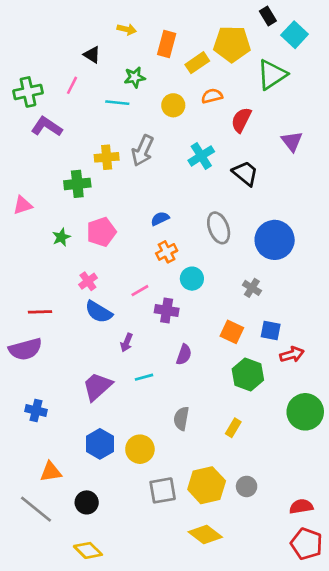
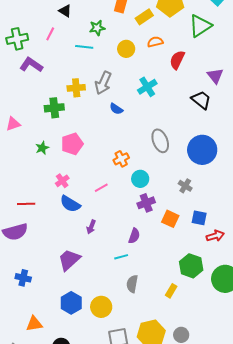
black trapezoid: (245, 173) -> (201, 100), moved
blue semicircle: (160, 219) -> (116, 109), moved, turned -120
purple cross: (167, 311) -> (146, 203), moved, turned -30
green hexagon: (248, 375) -> (191, 266), moved
cyan line: (144, 377) -> (121, 257), moved

